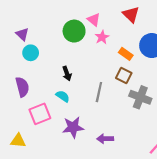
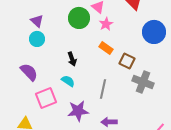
purple triangle: (22, 34) -> (37, 21), moved
orange rectangle: (126, 54) -> (106, 48), moved
purple semicircle: (22, 87) -> (29, 72), turned -30
gray line: (99, 92) -> (103, 89), moved

